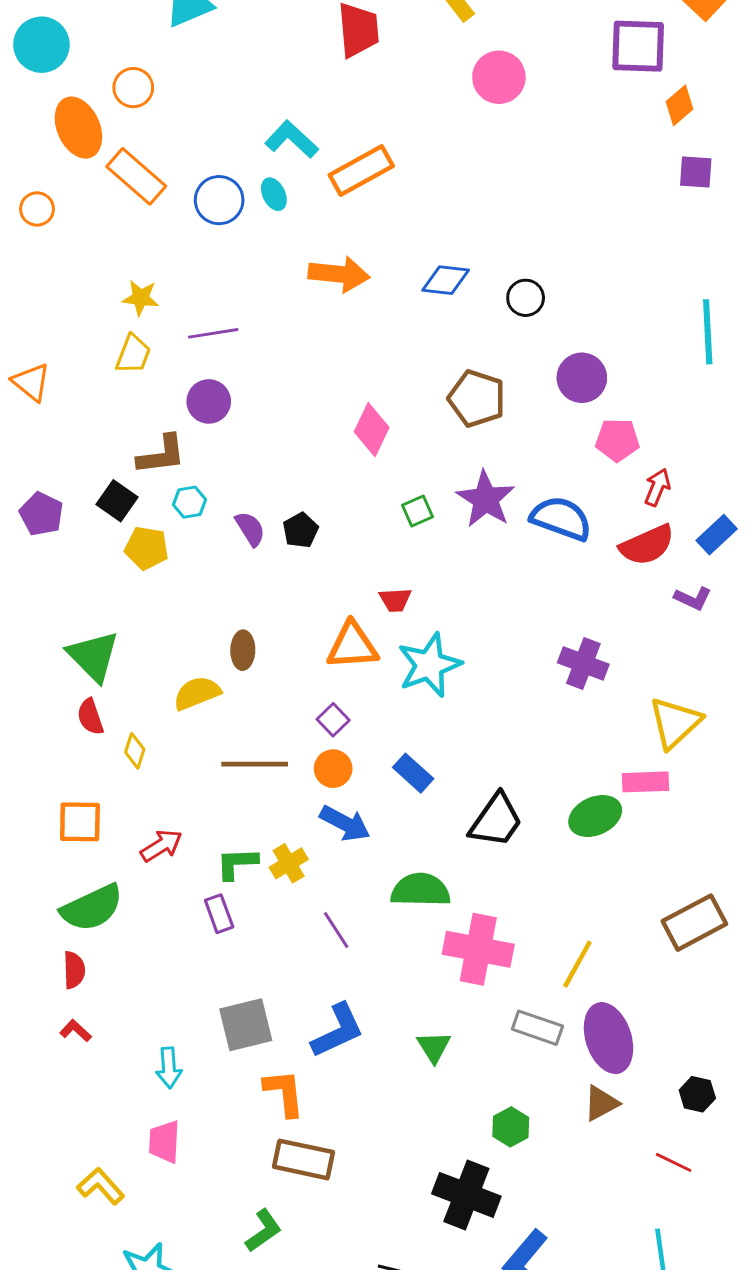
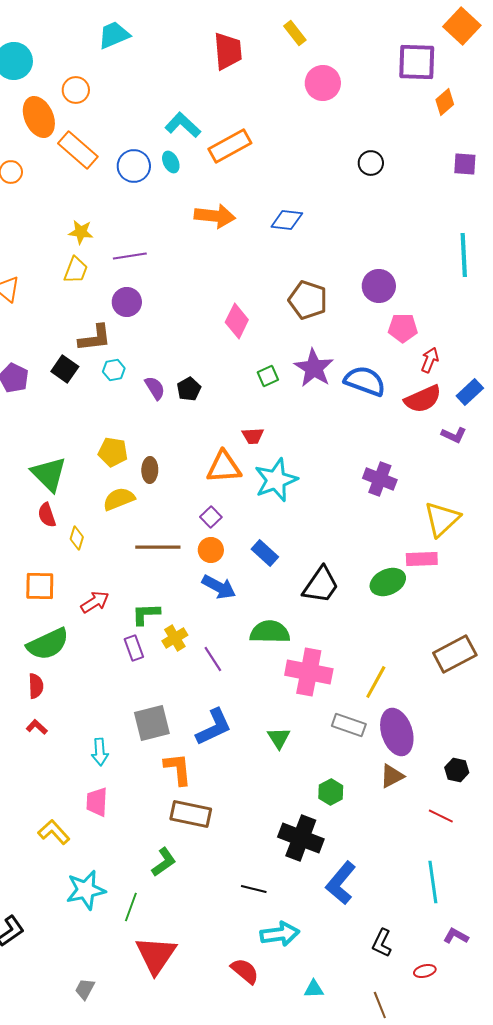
purple square: (696, 172) -> (465, 164), moved
black circle: (526, 298) -> (371, 163), moved
yellow pentagon: (147, 548) -> (113, 452), moved
yellow cross: (289, 863) -> (175, 638), moved

